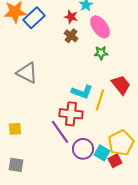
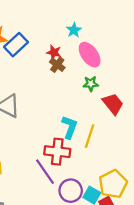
red star: (71, 17) -> (54, 52), moved
red trapezoid: (121, 85) -> (113, 104), moved
cyan L-shape: (82, 92) -> (70, 127), turned -90

